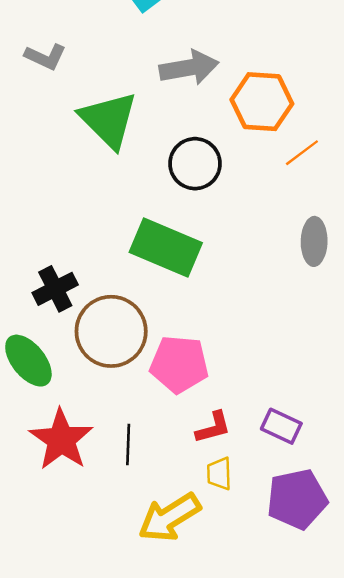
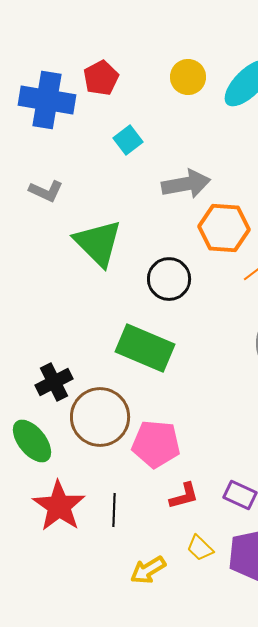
gray arrow: (189, 68) -> (186, 184), moved
yellow trapezoid: (219, 474) -> (200, 548), moved, turned -44
yellow arrow: (169, 517) -> (148, 570), size x0.7

